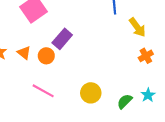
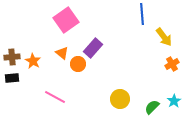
orange triangle: (24, 53) -> (62, 53), moved
pink line: (43, 91) -> (55, 97), moved

